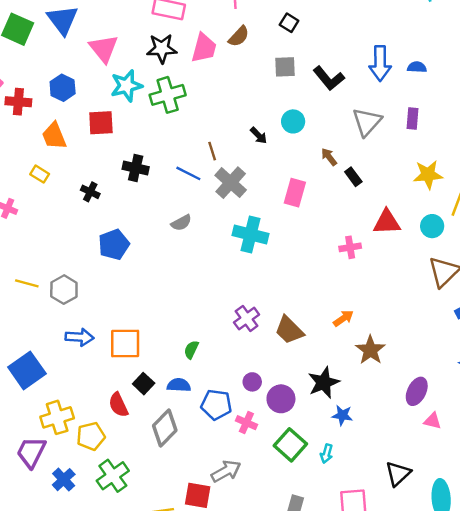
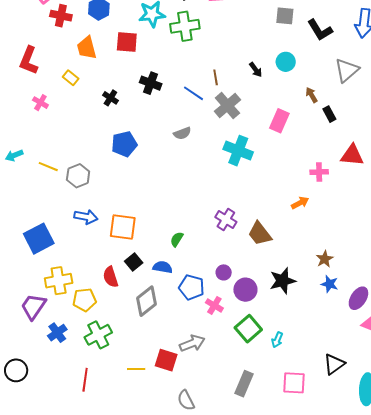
purple cross: (247, 318) -> (226, 220), turned -30
orange arrow: (343, 318) -> (300, 203), moved
brown star: (370, 350) -> (325, 259), size x0.7
blue star: (342, 415) -> (330, 284), moved

